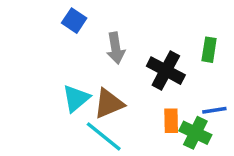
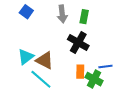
gray arrow: (116, 48) -> (62, 14), moved
green rectangle: (209, 50) -> (84, 17), moved
brown triangle: (109, 104) -> (45, 60), turned 48

